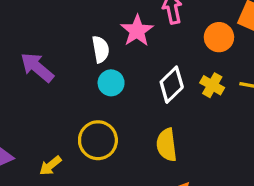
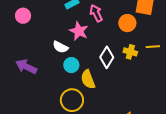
white semicircle: (101, 49) -> (60, 47), turned 140
yellow semicircle: (167, 145) -> (88, 79), moved

